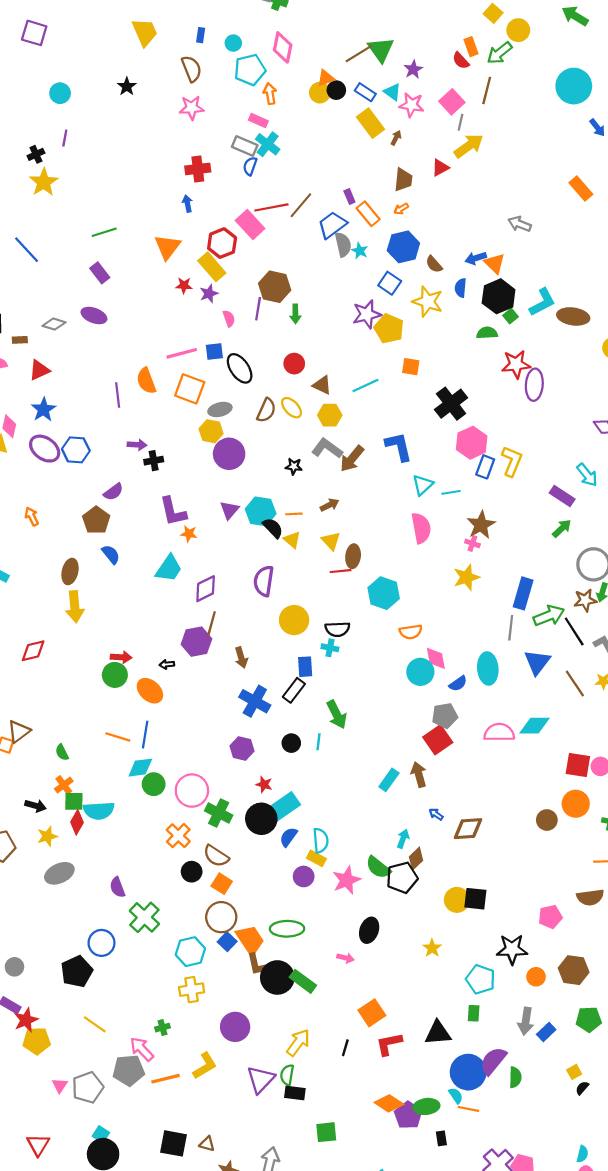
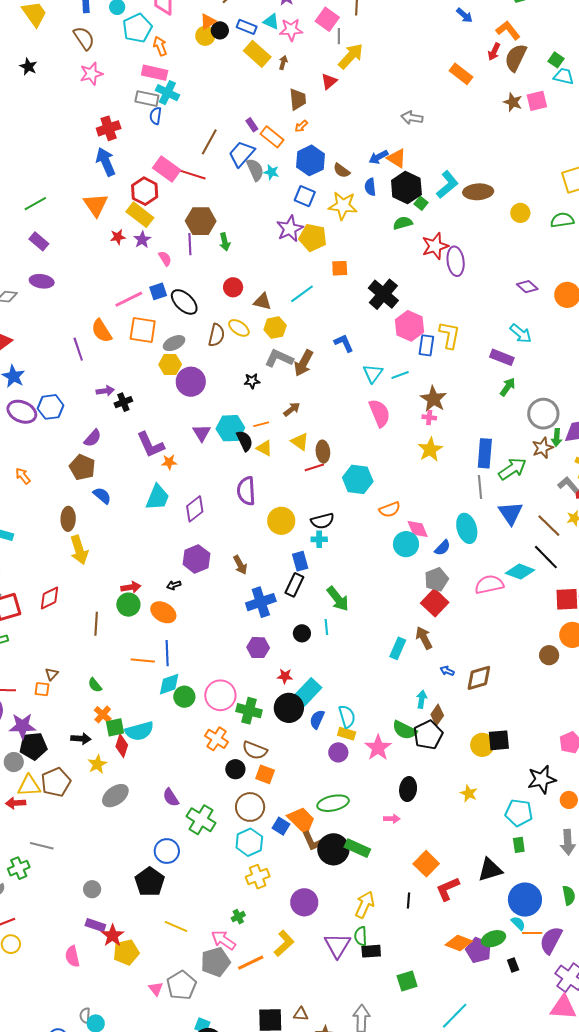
pink rectangle: (258, 120) -> (155, 73), size x1.4
blue arrow: (187, 204) -> (106, 162), size x1.8
red line: (271, 207) -> (190, 174), moved, turned 40
blue L-shape: (399, 447) -> (344, 343), size x0.7
black semicircle: (273, 528) -> (245, 441), turned 30
brown line: (211, 624) -> (96, 624), moved
black line: (574, 631) -> (546, 557), moved
blue cross: (255, 701) -> (261, 602), turned -36
cyan diamond: (535, 726) -> (520, 572), turned 32
brown triangle: (19, 731) -> (52, 674), size x0.6
brown circle: (221, 917) -> (250, 807), moved
purple semicircle: (493, 1061) -> (551, 940), moved

